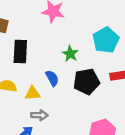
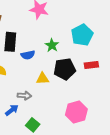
blue semicircle: (52, 78) -> (28, 55), moved, turned 104
yellow triangle: (33, 93) -> (43, 79), moved

